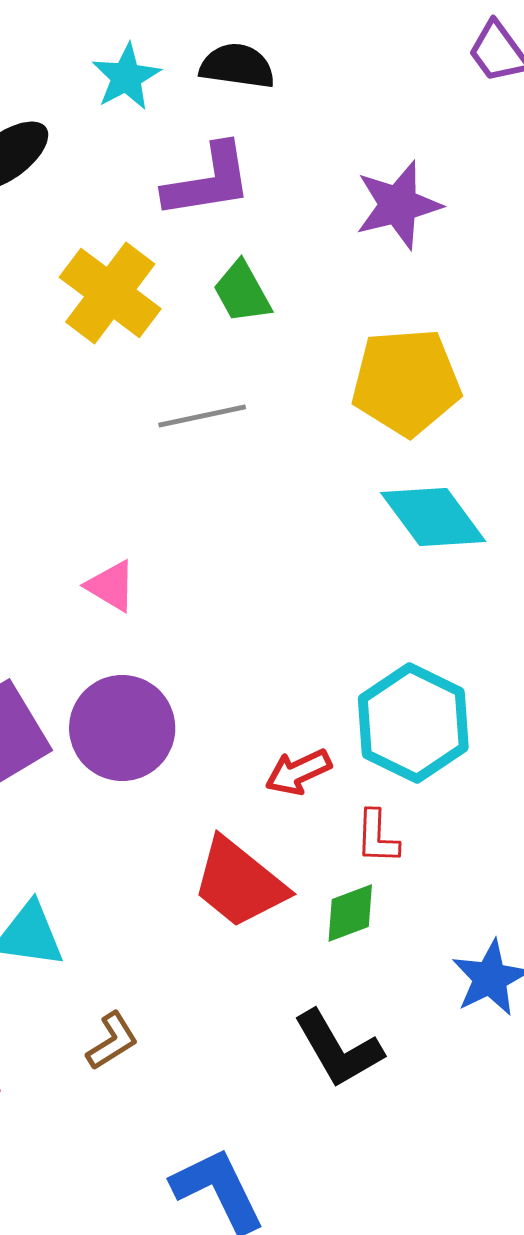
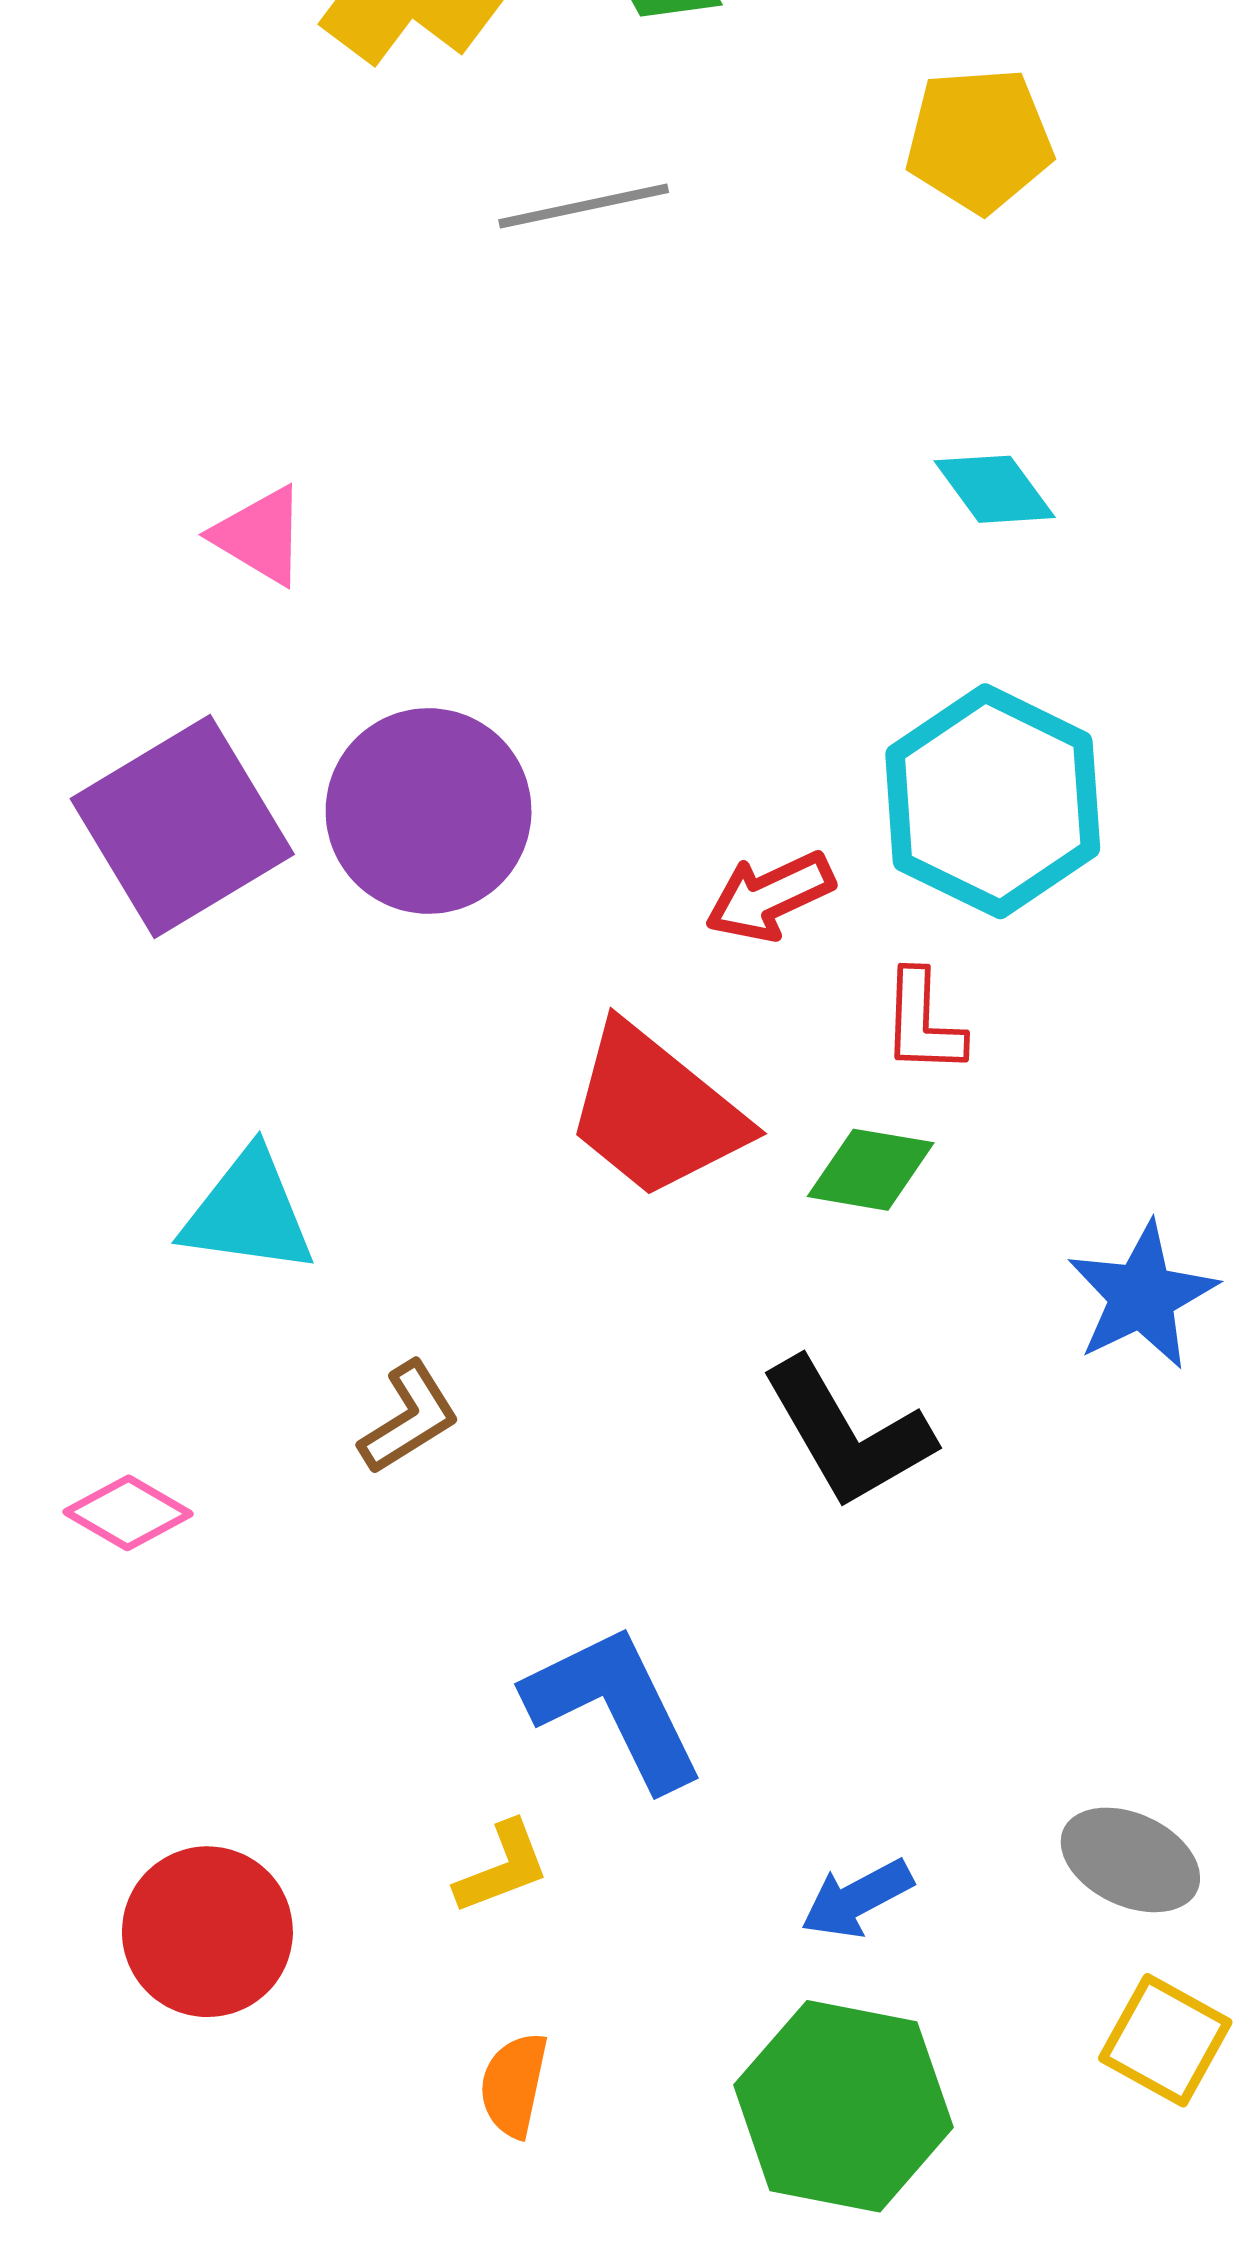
yellow pentagon: (406, 382) -> (979, 140), size x0.7
cyan diamond: (433, 517) -> (995, 489), moved, size x0.6
pink triangle: (111, 586) -> (260, 536), moved
green diamond: (350, 913) -> (871, 1170), turned 30

